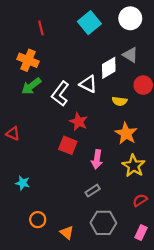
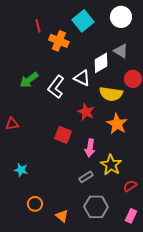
orange cross: (28, 60) -> (59, 41), moved
yellow semicircle: (120, 101) -> (111, 94), size x1.6
red star: (79, 122) -> (86, 112), moved
red triangle: (13, 133) -> (12, 124), turned -32
yellow star: (133, 166) -> (111, 165), moved

